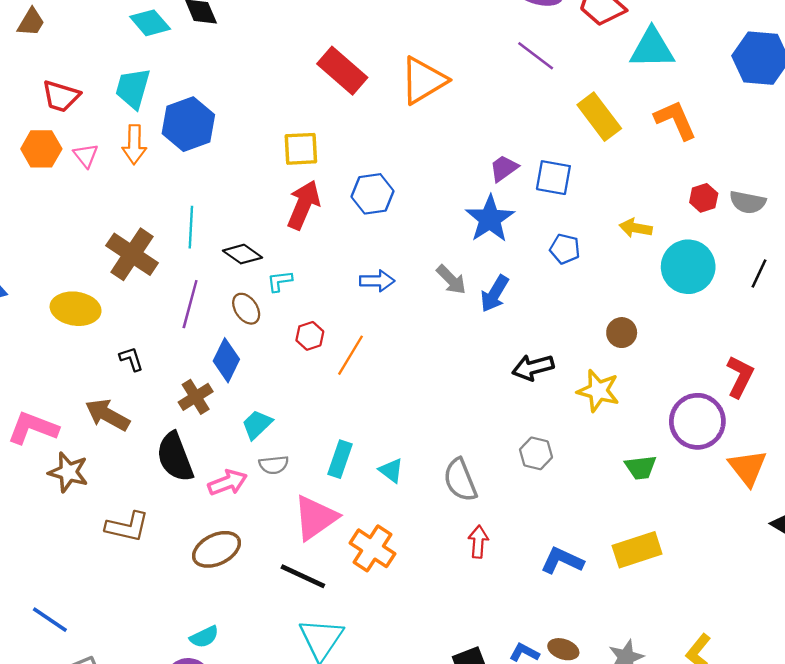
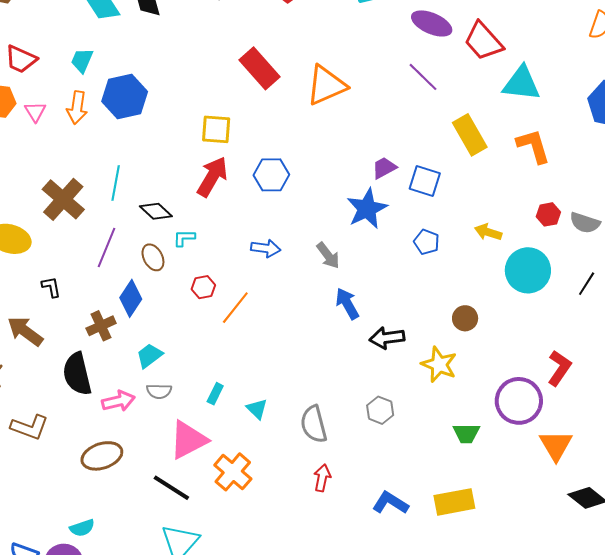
cyan trapezoid: (133, 88) -> (82, 60), size x0.7
blue arrow: (495, 294) -> (347, 304), moved, turned 112
cyan rectangle: (340, 459) -> (215, 394), size x0.7

